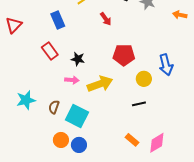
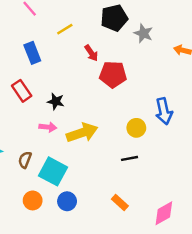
red pentagon: (124, 55) -> (113, 74), moved
pink diamond: (157, 143) -> (164, 213), moved
blue circle: (79, 145) -> (67, 201), moved

